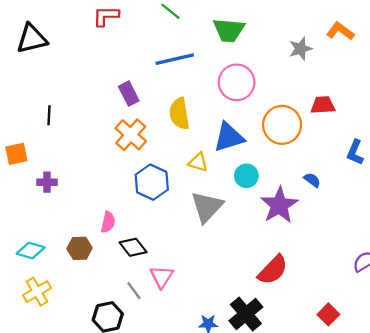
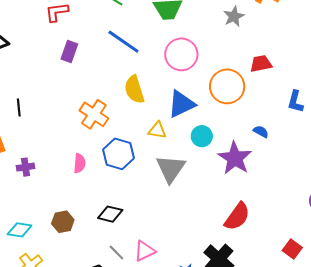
blue line: (175, 59) -> (123, 42), turned 56
purple rectangle: (129, 94) -> (69, 51), moved, turned 55
pink semicircle: (108, 222) -> (80, 163), moved
black diamond: (133, 247) -> (110, 214), turned -30
pink triangle: (162, 277) -> (145, 251), moved, turned 40

